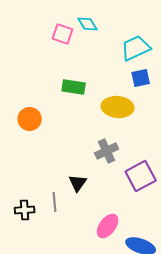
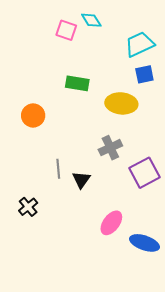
gray line: (55, 202) -> (58, 169), moved
black cross: (25, 210) -> (28, 207), turned -36

